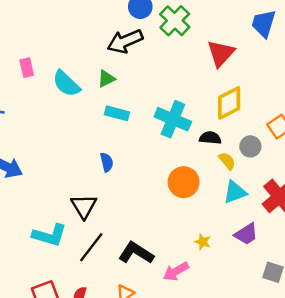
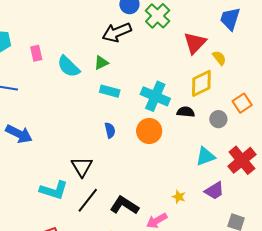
yellow semicircle: (227, 161) -> (219, 58), moved
blue semicircle: (107, 162) -> (110, 130), moved
orange circle: (184, 182) -> (149, 131), moved

